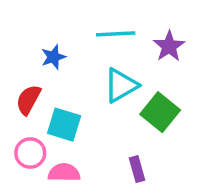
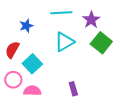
green square: (160, 112) -> (101, 43), moved
cyan square: (64, 125) -> (32, 64), turned 30

